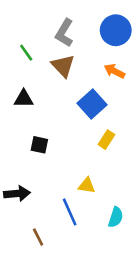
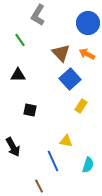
gray L-shape: (64, 33) -> (38, 15), moved
brown triangle: (63, 66) -> (61, 53), moved
black arrow: (17, 194) -> (13, 147), turned 66
brown line: (38, 237) -> (39, 186), moved

